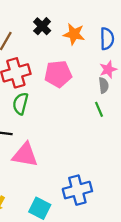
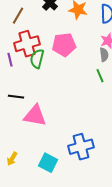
green semicircle: (20, 104) -> (37, 59), moved

